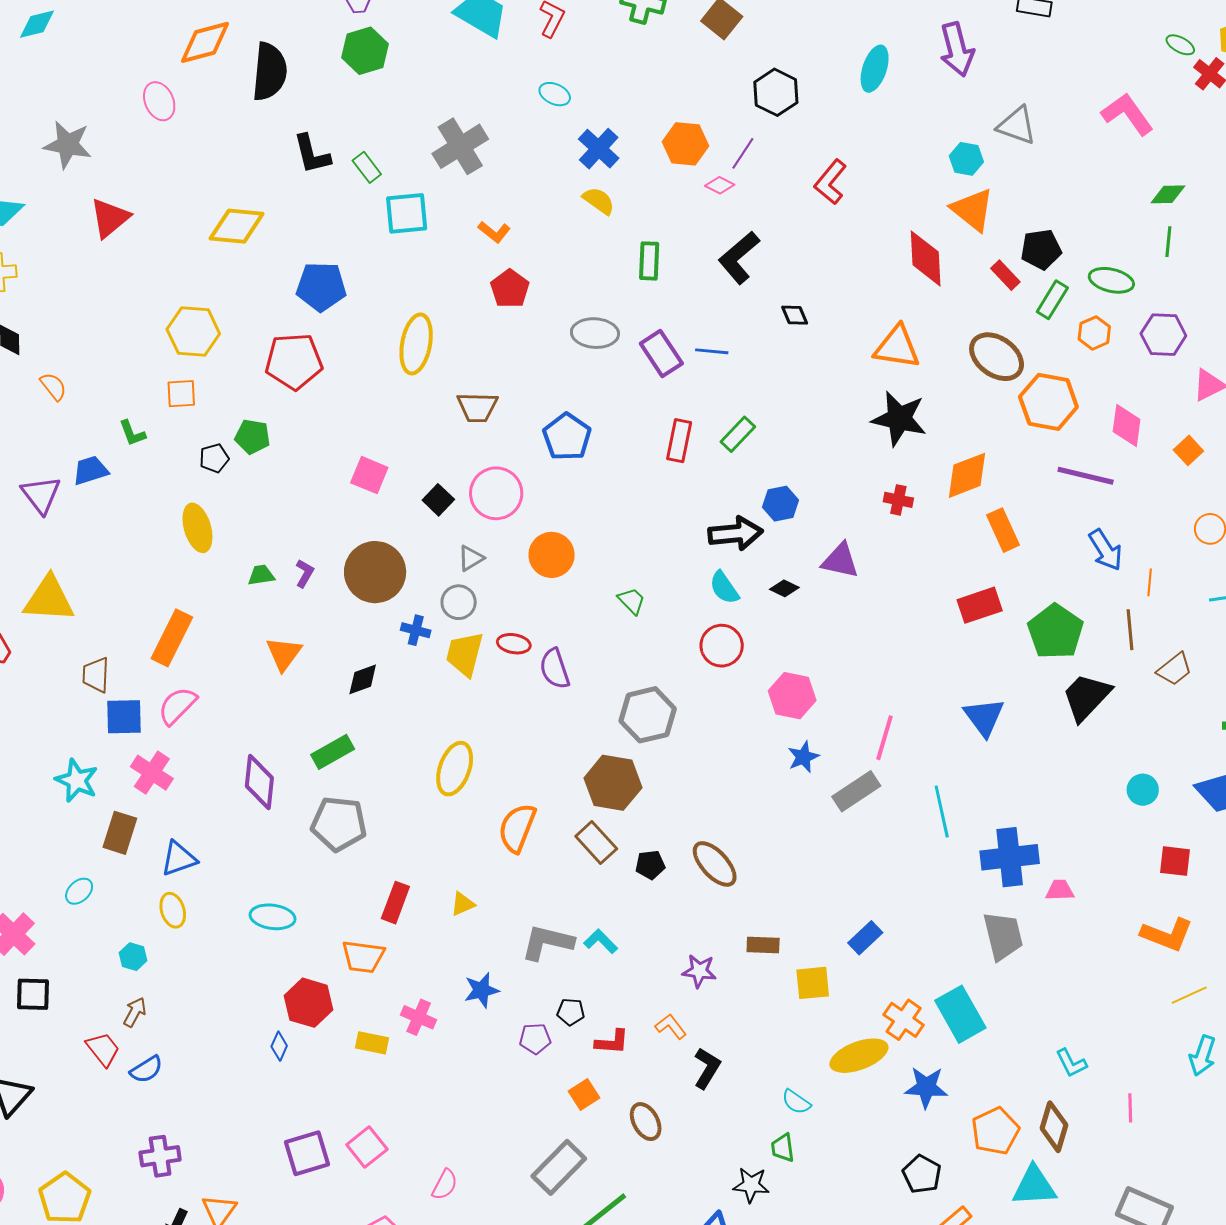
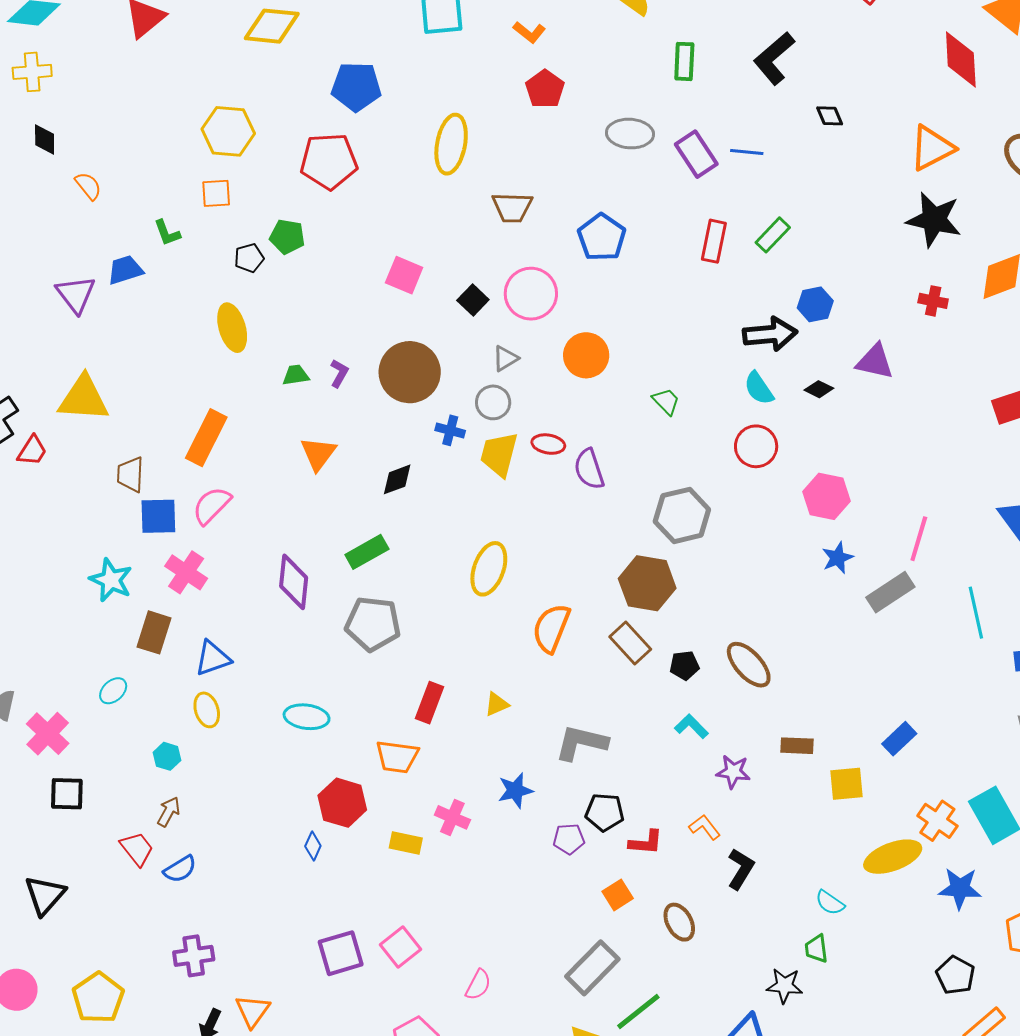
orange triangle: (897, 347) -> (932, 148), turned -36
cyan L-shape: (601, 941) -> (691, 726), moved
black pentagon: (571, 1012) -> (605, 812), size x1.4

